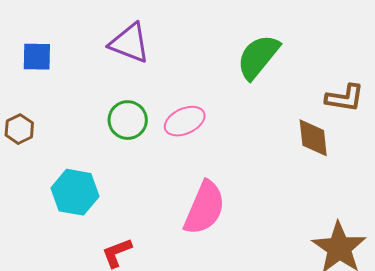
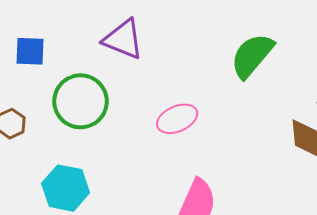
green circle: (128, 120) -> (81, 101), moved, size x1.4

